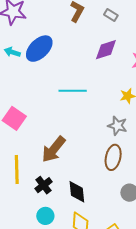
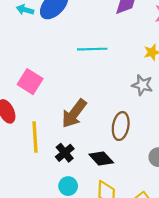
brown ellipse: (113, 157) -> (121, 126), moved
black diamond: (77, 192) -> (101, 159), turned -35

